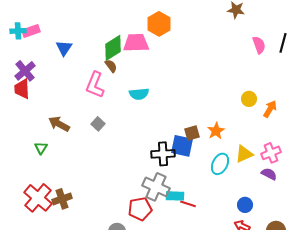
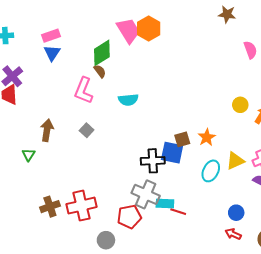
pink rectangle: (31, 31) -> (51, 36), moved
pink trapezoid: (136, 43) -> (128, 31), moved, turned 60
brown arrow: (59, 124) -> (47, 130), turned 70
red cross: (38, 198) -> (82, 206), moved, turned 36

